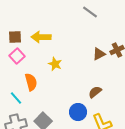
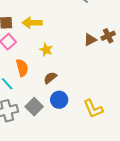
brown semicircle: (95, 92) -> (50, 78), moved
blue circle: (78, 112) -> (59, 100), moved

